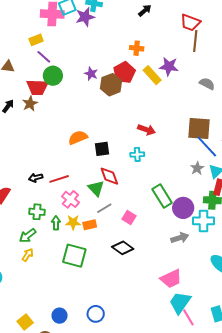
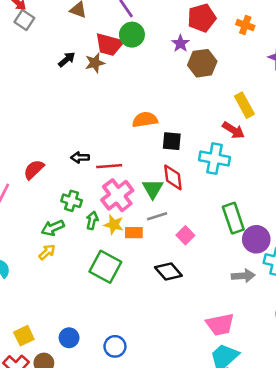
red pentagon: (124, 72) -> (202, 18), moved
yellow rectangle: (152, 75) -> (244, 105), moved
cyan cross: (137, 154) -> (214, 159), size x1.6
pink cross: (70, 199) -> (117, 195), size x1.4

